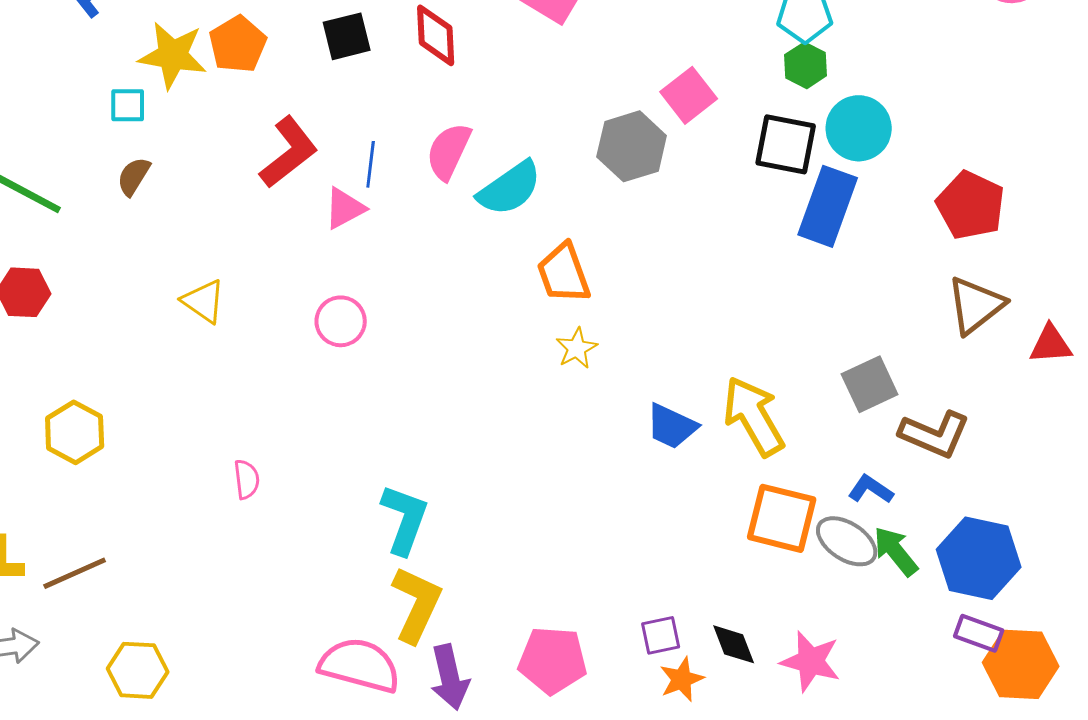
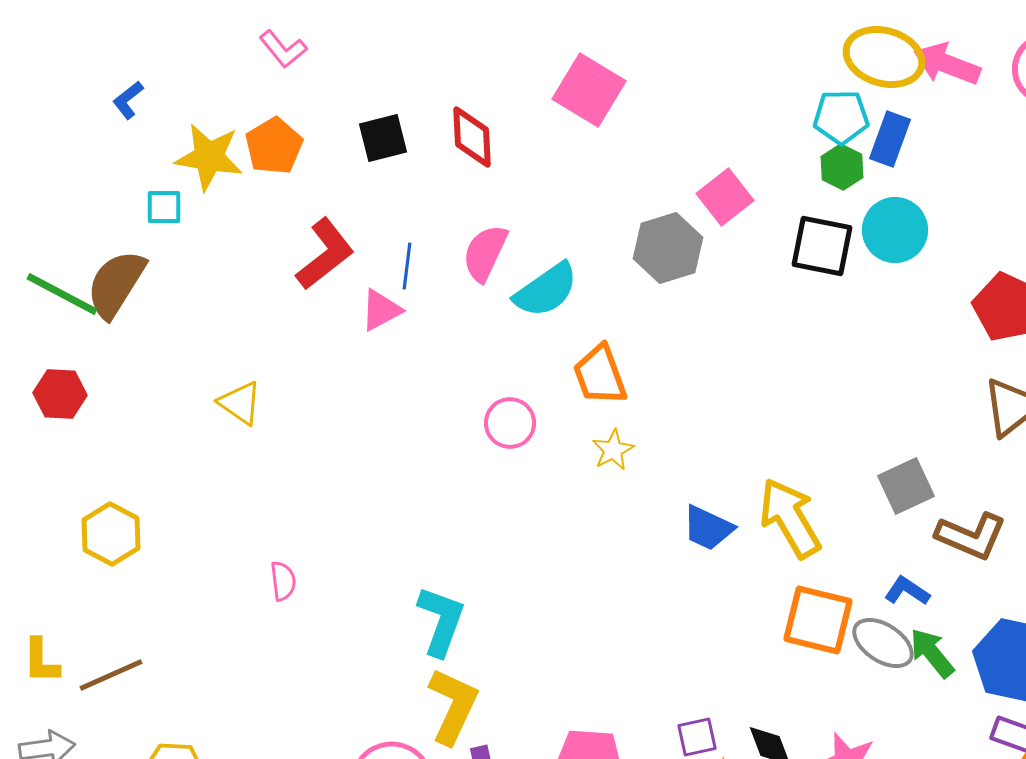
brown semicircle: (134, 176) -> (116, 284), moved, size x1.8
blue rectangle: (828, 206) -> (890, 139), moved, size x0.7
pink circle: (341, 321) -> (510, 423), moved

